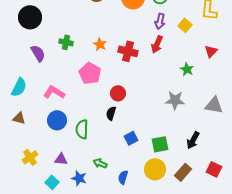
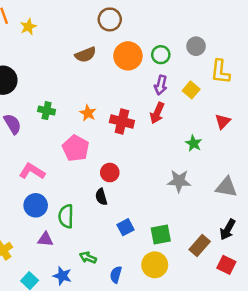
black semicircle: (111, 113) -> (101, 197), turned -32
black arrow: (193, 140) -> (228, 230), moved
purple triangle: (61, 159) -> (45, 239), moved
brown rectangle: (183, 172) -> (200, 245), moved

